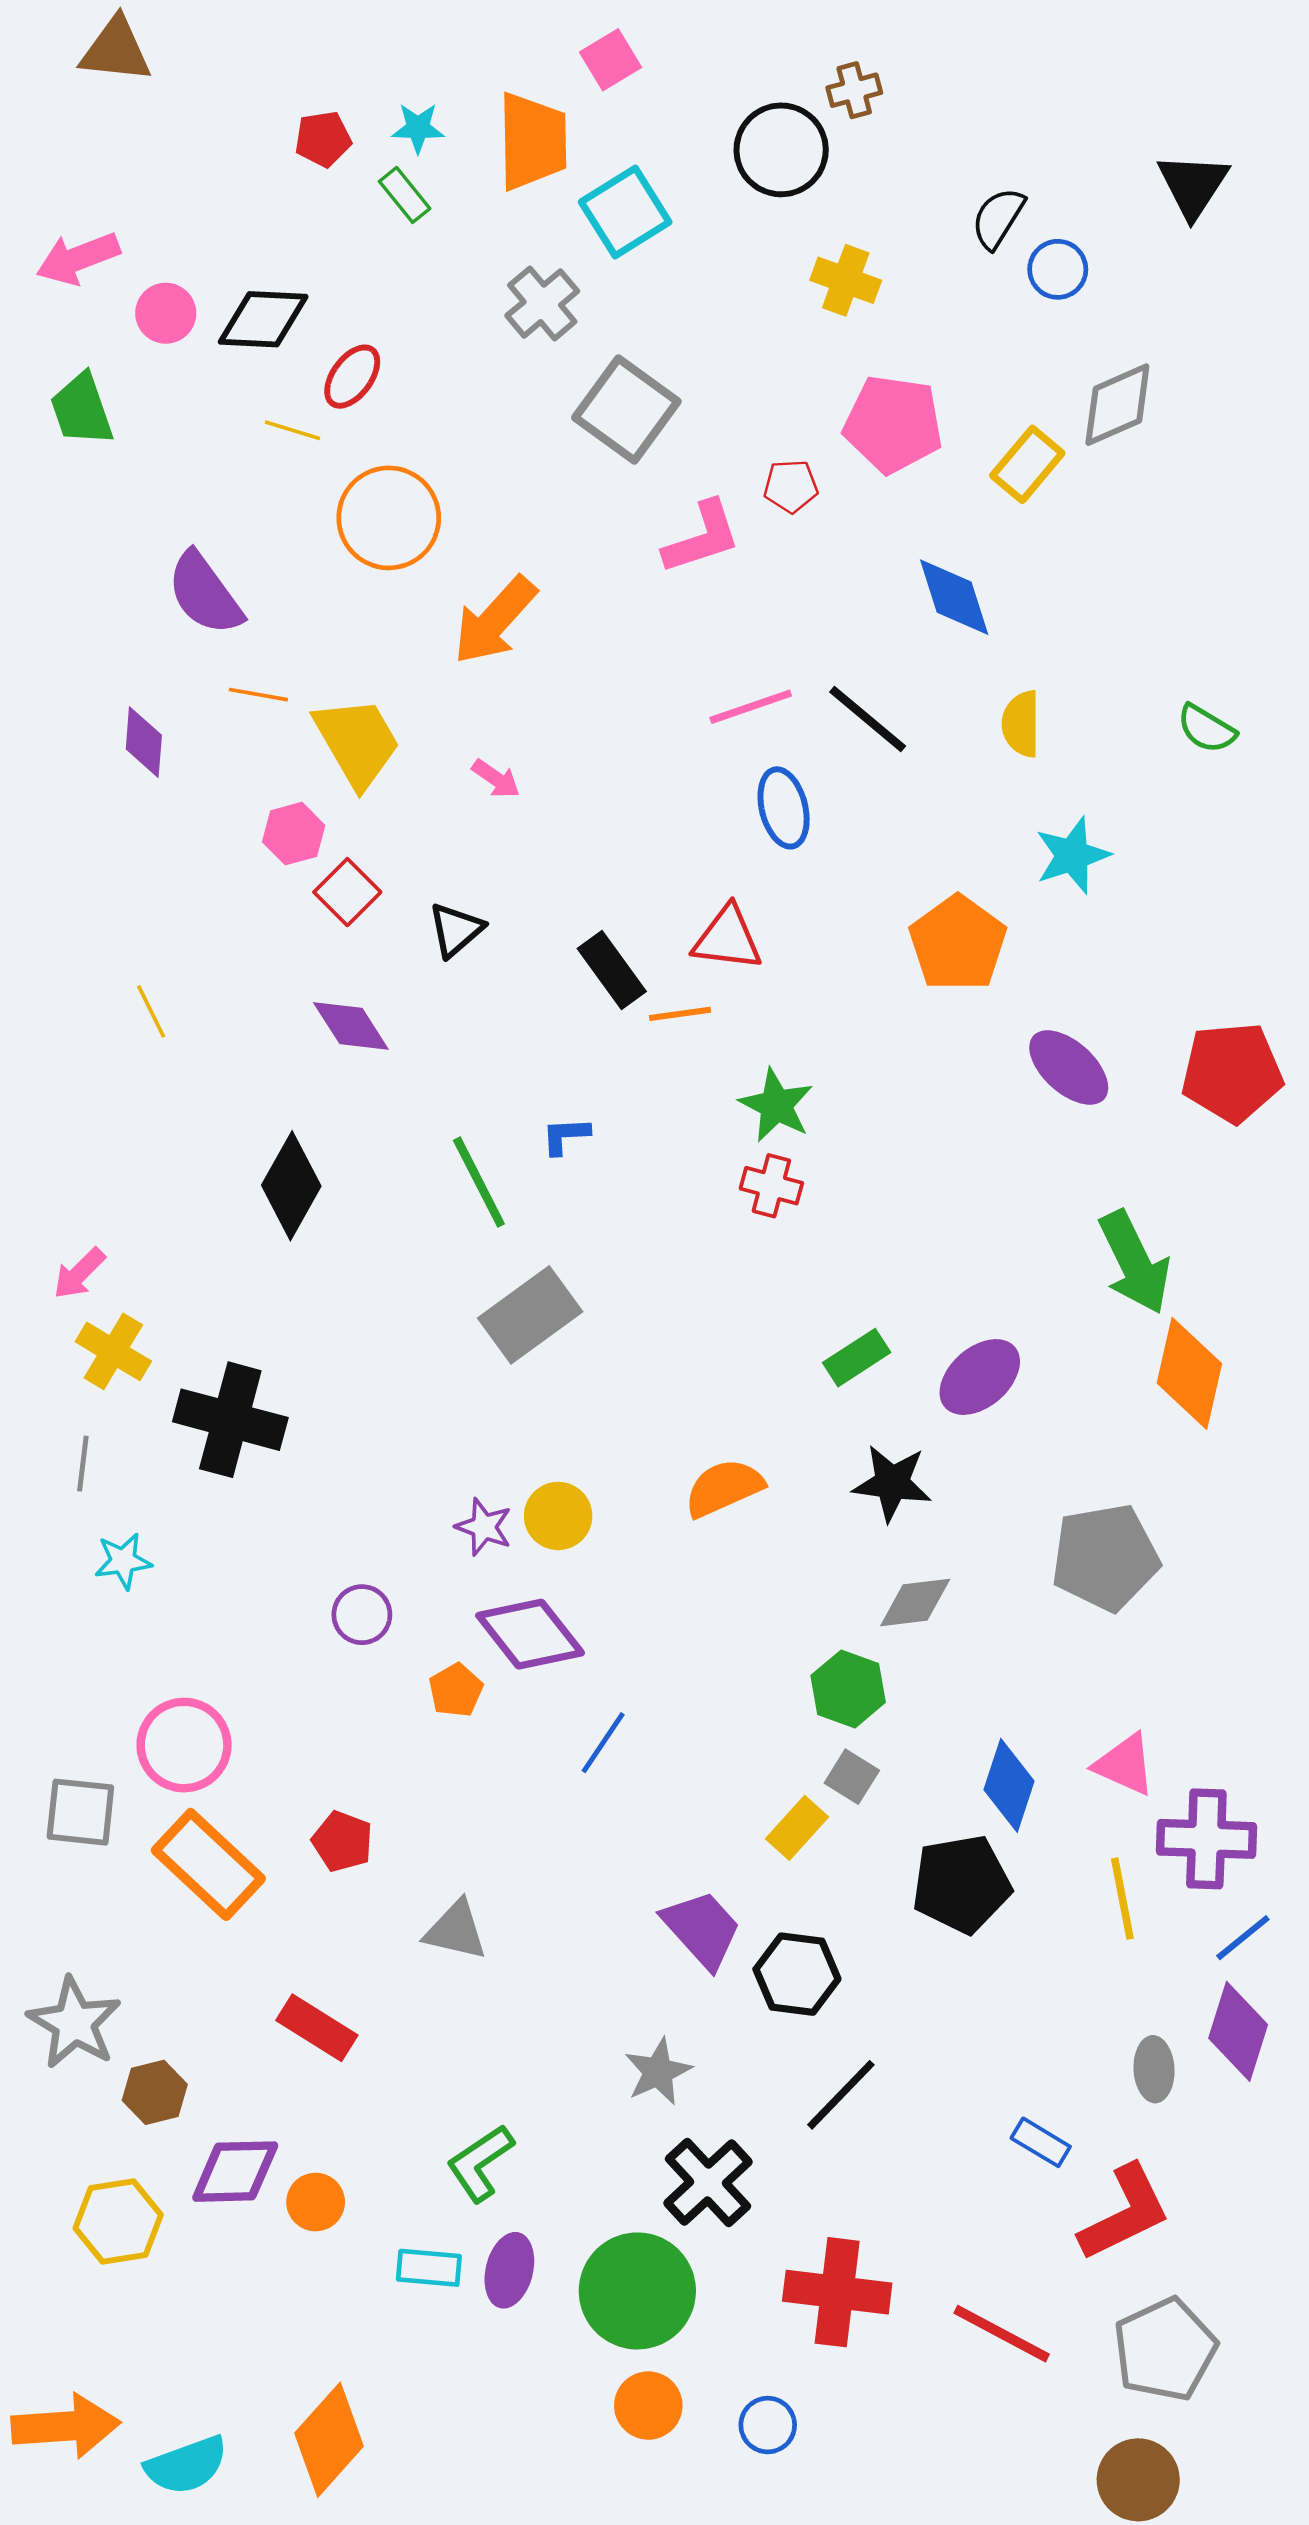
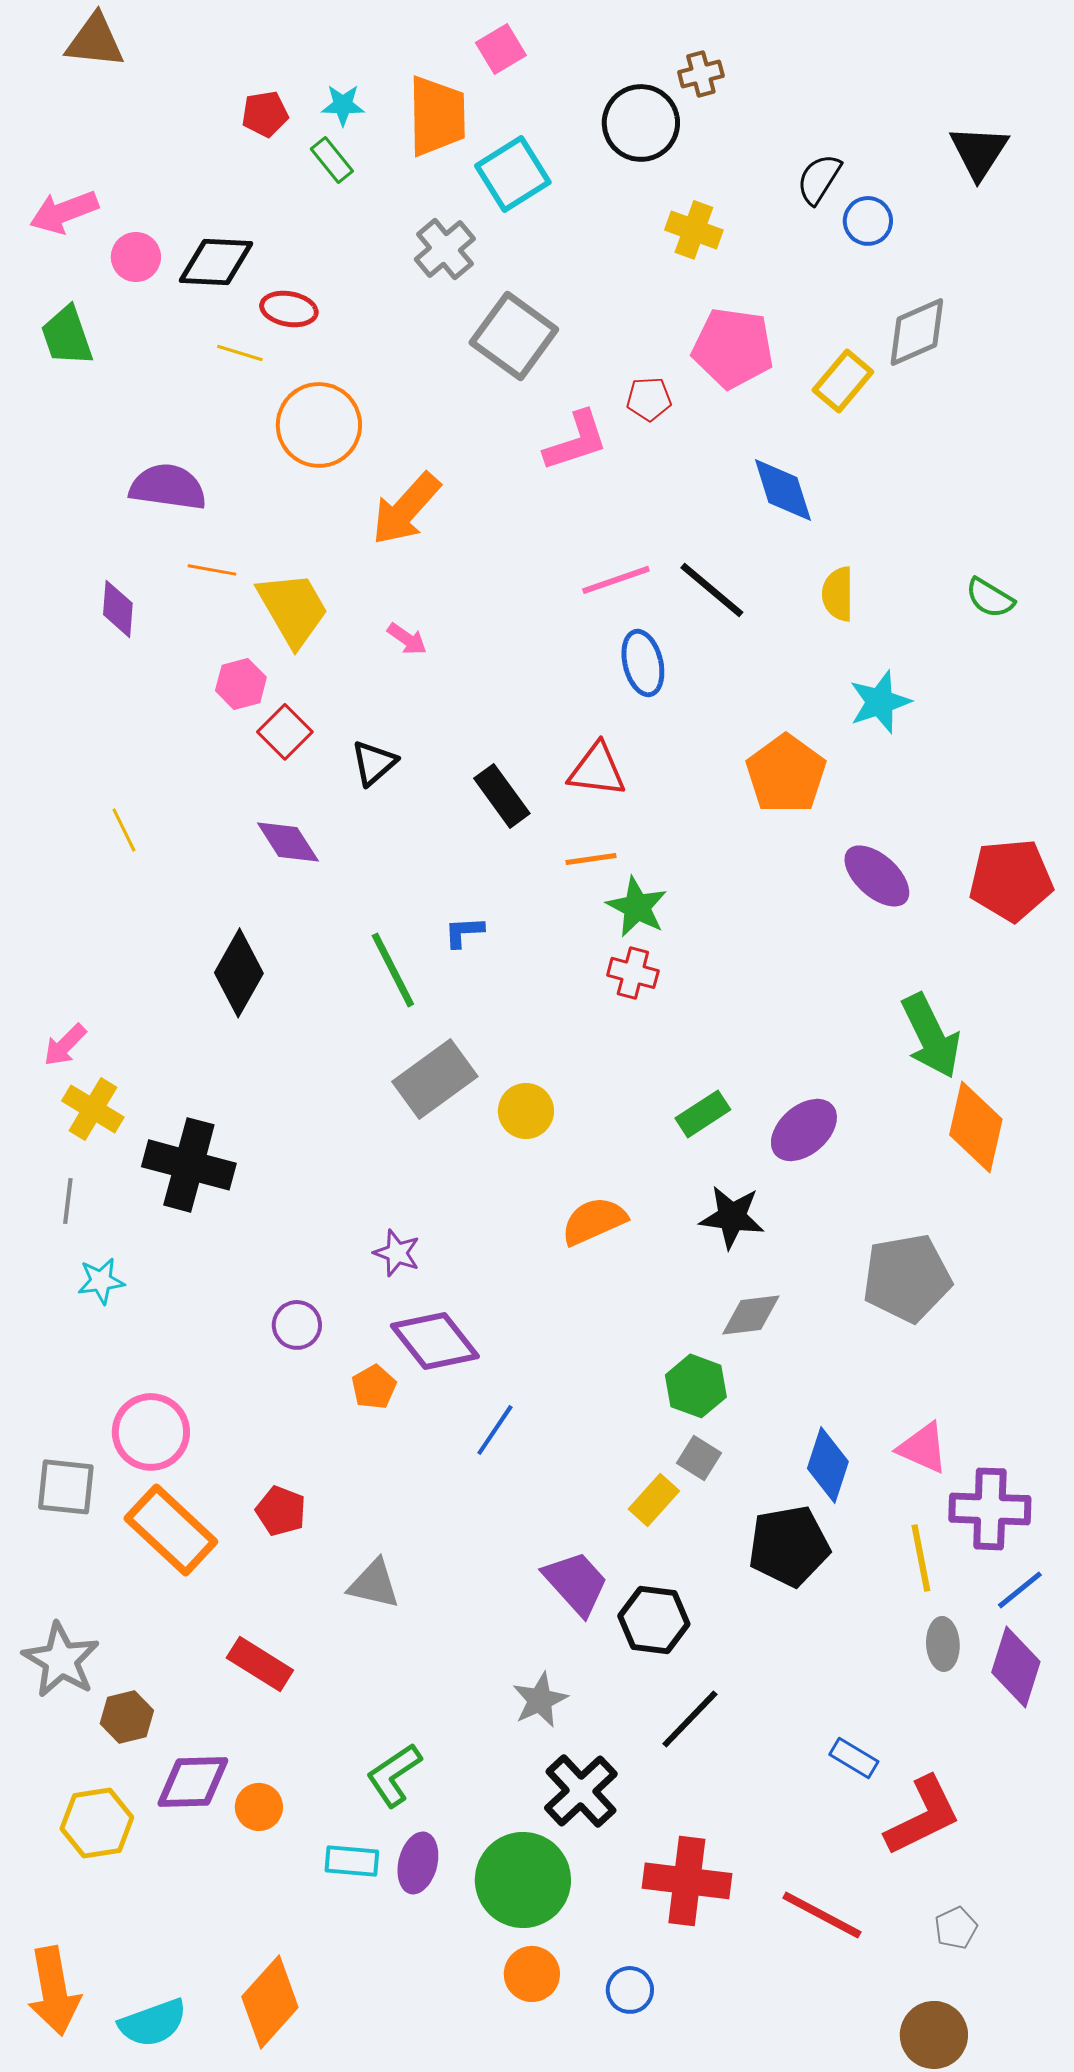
red ellipse: (352, 377) -> (289, 309), turned 64
purple semicircle: (205, 593) -> (168, 487), turned 134
orange line: (680, 1014) -> (591, 859), moved
yellow circle: (558, 1516) -> (526, 1111), moved
gray ellipse: (1154, 2069) -> (943, 1644), moved
gray pentagon: (1165, 2349) -> (956, 1928), size x0.5
orange arrow: (66, 2426) -> (54, 1991), turned 84

